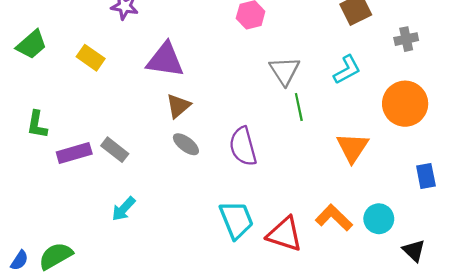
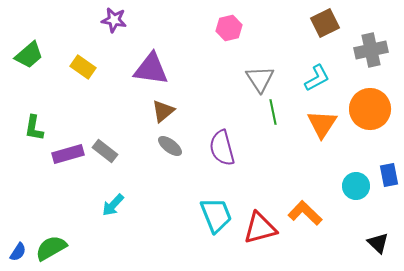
gray cross: (406, 39) -> (371, 50), size x1.5
orange triangle: (353, 148) -> (322, 124), moved
cyan circle: (379, 219) -> (356, 186), moved
red triangle: (285, 234) -> (260, 228), turned -33

